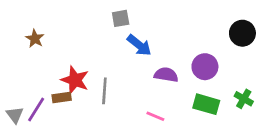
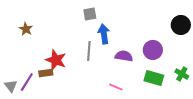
blue arrow: (139, 45) -> (104, 34), turned -138
gray line: (104, 91) -> (89, 51), moved

